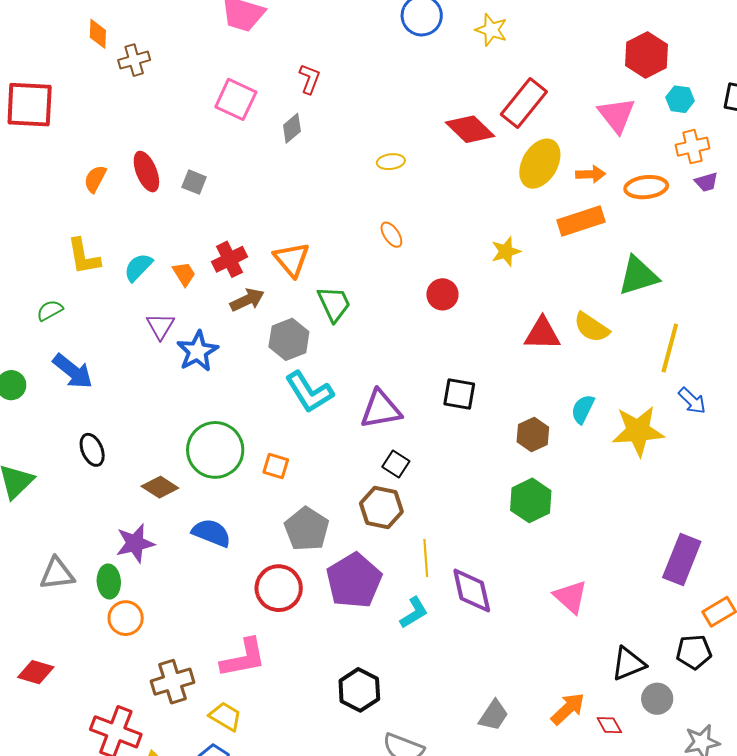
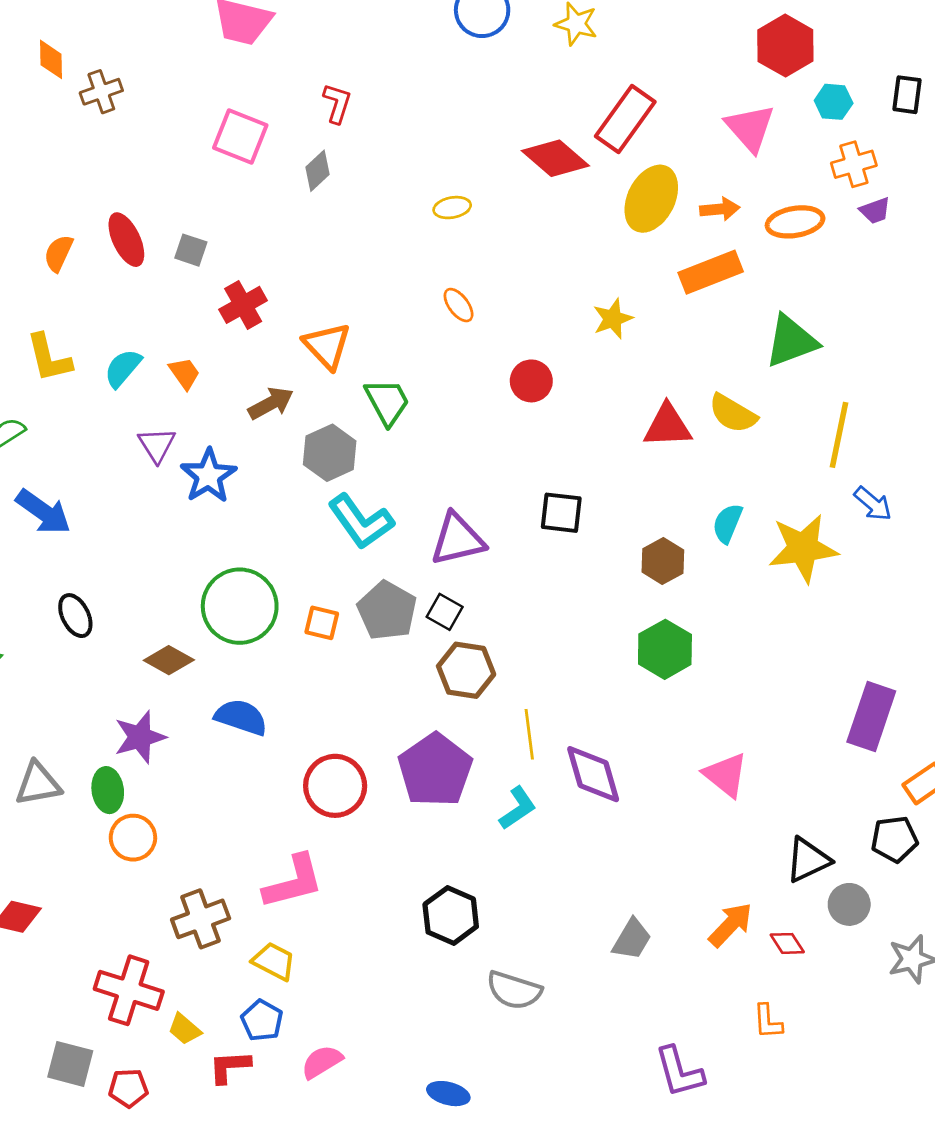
red cross: (230, 259) -> (243, 305), moved
black square: (396, 464) -> (445, 612), moved
gray pentagon: (307, 529) -> (387, 611), moved

